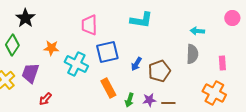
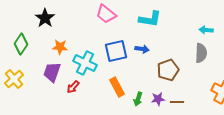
black star: (25, 18) -> (45, 18), moved
pink trapezoid: (89, 25) -> (106, 14), moved, turned -50
blue arrow: (136, 64) -> (142, 49), moved, turned -112
purple trapezoid: (30, 73) -> (52, 72), moved
red arrow: (45, 99) -> (73, 87), moved

